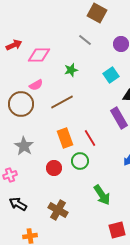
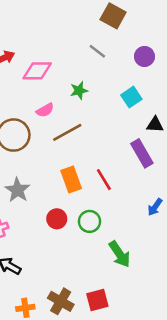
pink semicircle: (36, 85) -> (45, 110), moved
green circle: (80, 161) -> (89, 221), moved
brown cross: (58, 210) -> (61, 301), moved
red square: (117, 230) -> (97, 300), moved

